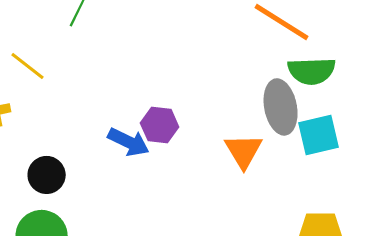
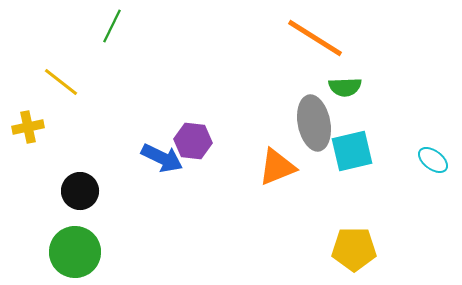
green semicircle: (312, 71) -> (345, 87), size x0.7
orange triangle: (244, 151) -> (277, 167), turned 39

